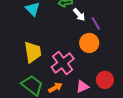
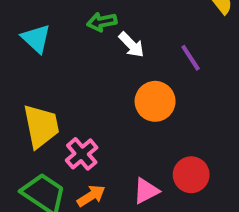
purple line: (96, 23) -> (191, 58), moved
pink cross: (63, 63) -> (82, 154), moved, size x0.7

